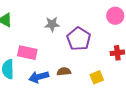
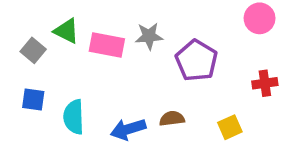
pink rectangle: (27, 53) -> (107, 45), moved

